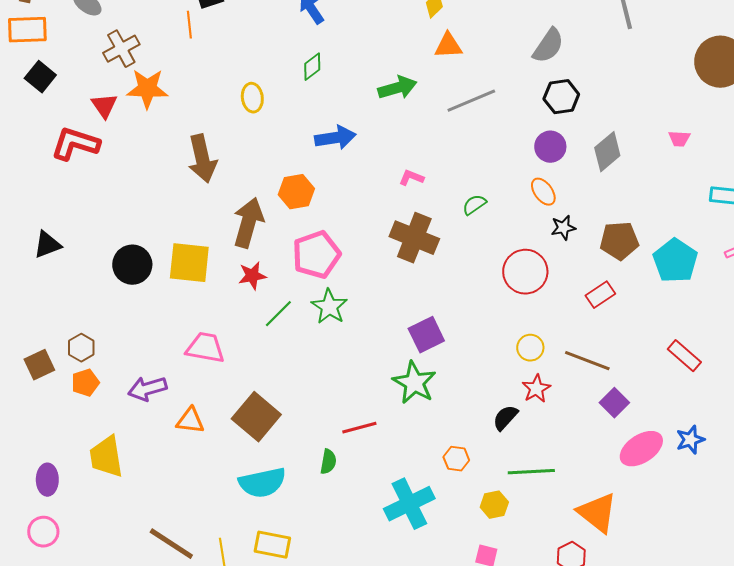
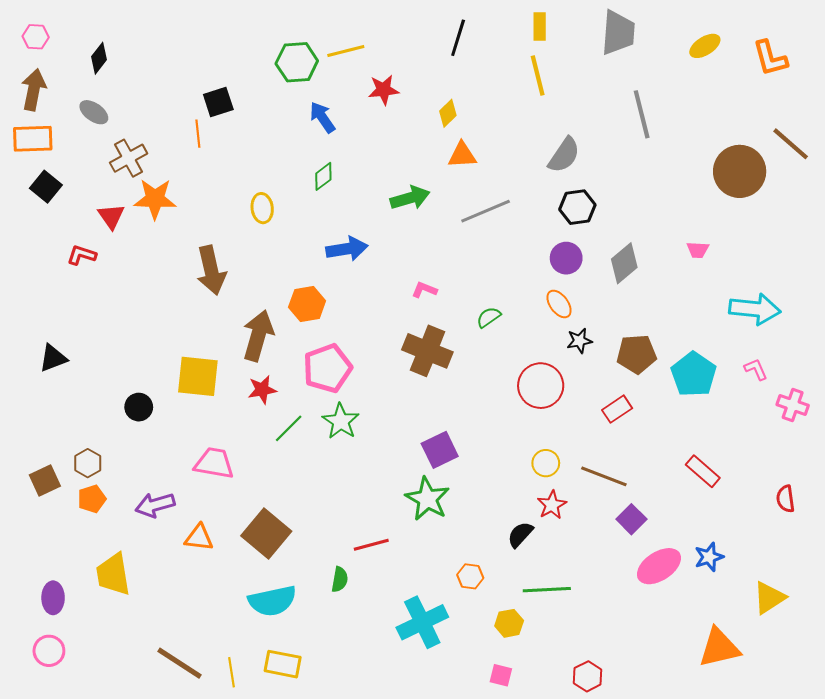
red L-shape: (75, 144) -> (82, 255), size x0.6
black circle: (132, 265) -> (139, 407), moved, size x0.7
orange triangle: (597, 513) -> (719, 648), moved, turned -51

